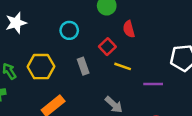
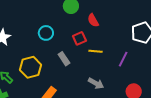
red square: (107, 47) -> (79, 38), turned 32
purple line: (153, 84) -> (123, 59), turned -49

